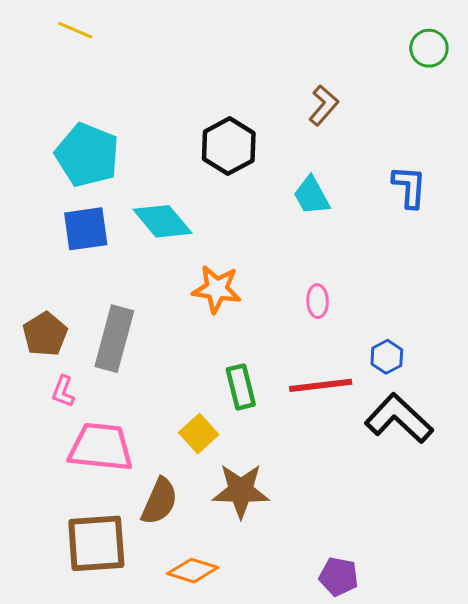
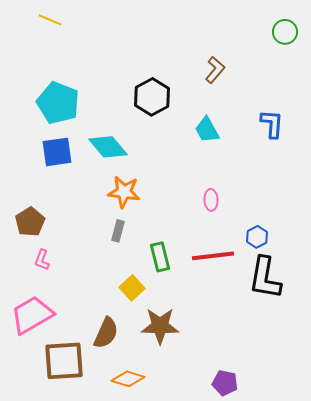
orange star: (217, 289) -> (124, 192), moved
gray rectangle: (114, 339) -> (118, 231), moved, size x0.5
black L-shape: (399, 419) -> (265, 278), turned -123
pink trapezoid: (101, 447) -> (32, 315), moved, turned -36

